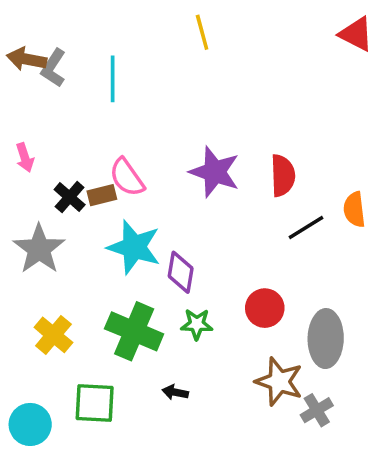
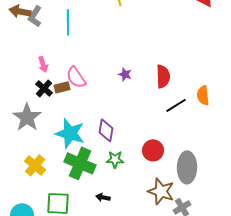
pink arrow: (25, 158) -> (43, 64), moved
purple star: (215, 172) -> (125, 74), size x0.5
cyan star: (134, 247) -> (70, 133), moved

